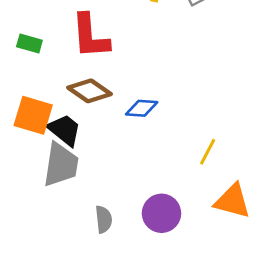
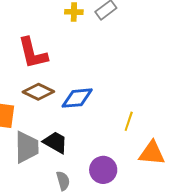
blue diamond: (142, 108) -> (77, 98), size x1.4
black trapezoid: (65, 130) -> (55, 142), moved

